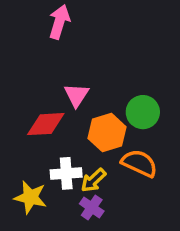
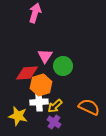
green circle: (143, 112) -> (63, 66), moved
orange hexagon: (107, 133) -> (41, 85), moved
orange semicircle: (139, 163) -> (89, 107), moved

